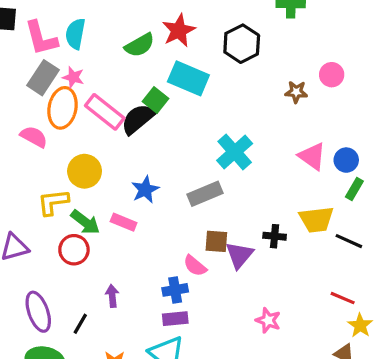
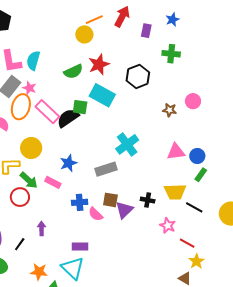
green square: (155, 100) -> (80, 107), turned -35
pink triangle: (312, 156) -> (176, 152), turned -48
blue cross: (175, 290) -> (80, 202), moved
pink star: (268, 320) -> (168, 226), moved

